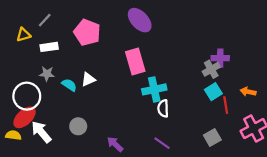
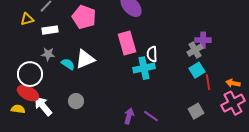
white triangle: (88, 79) -> (85, 59), size x1.5
orange arrow: (248, 92) -> (233, 83), moved
white semicircle: (163, 108) -> (152, 54), moved
red ellipse: (25, 117) -> (28, 93), turned 70
purple arrow: (115, 144) -> (129, 116), moved, turned 63

